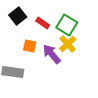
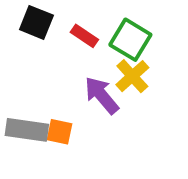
black square: (18, 16) -> (36, 22), turned -30
orange square: (30, 46) -> (59, 132), moved

